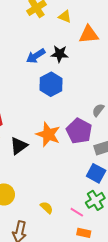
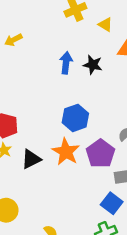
blue arrow: (36, 56) -> (66, 63), turned 120
blue hexagon: (51, 84) -> (75, 118), moved

